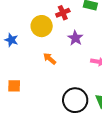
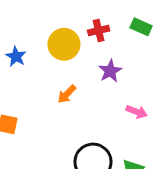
orange arrow: (50, 59) -> (67, 94), turned -96

